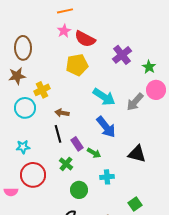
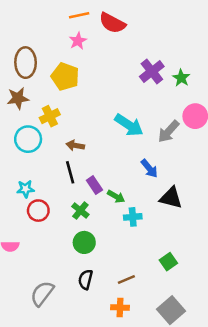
red semicircle: (85, 39) -> (112, 23), moved
yellow pentagon: (77, 65) -> (65, 77), moved, turned 30
green star: (149, 67) -> (181, 78), moved
blue arrow: (106, 127) -> (149, 168), moved, size x0.7
red circle: (33, 175) -> (38, 211), moved, size x0.7
cyan cross: (107, 177) -> (133, 217), moved
green circle: (79, 190) -> (84, 242), moved

